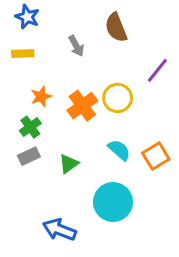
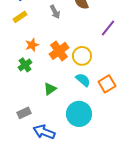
yellow rectangle: (23, 54) -> (20, 17), turned -32
yellow circle: (118, 98) -> (82, 56), moved
gray rectangle: (29, 156) -> (24, 113), moved

